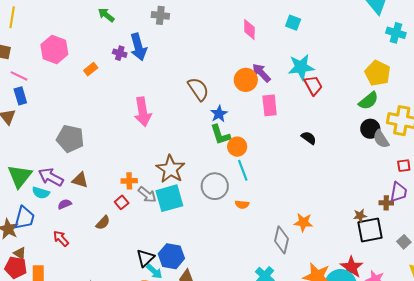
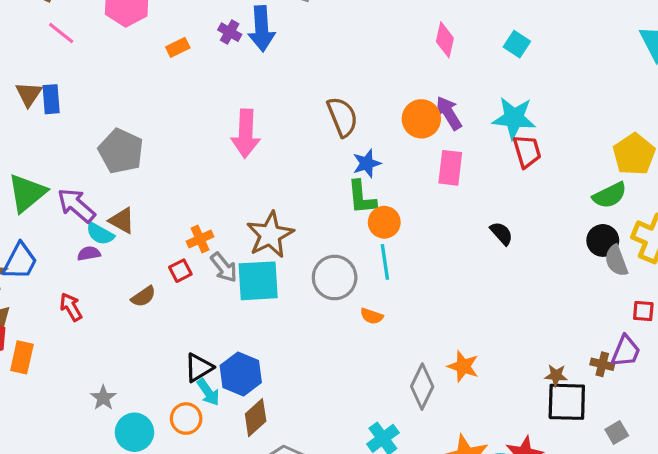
blue rectangle: (20, 96) -> (51, 99), moved
orange cross: (129, 181) -> (200, 239), turned -35
cyan semicircle: (41, 193) -> (100, 234), moved

